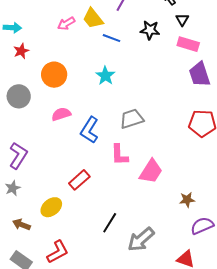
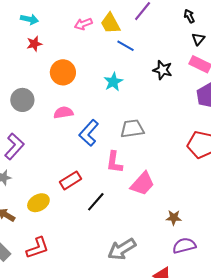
black star: (150, 30) -> (163, 70), moved
gray circle: (19, 96) -> (22, 100), moved
black line: (110, 223) -> (96, 202), moved

